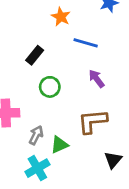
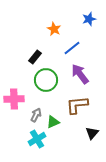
blue line: (86, 43) -> (72, 48), turned -54
purple arrow: (97, 79) -> (80, 74), size x1.5
green circle: (50, 87) -> (46, 80), size x1.5

